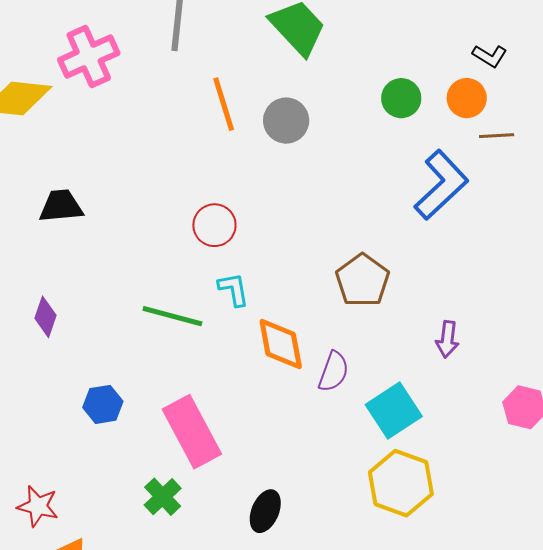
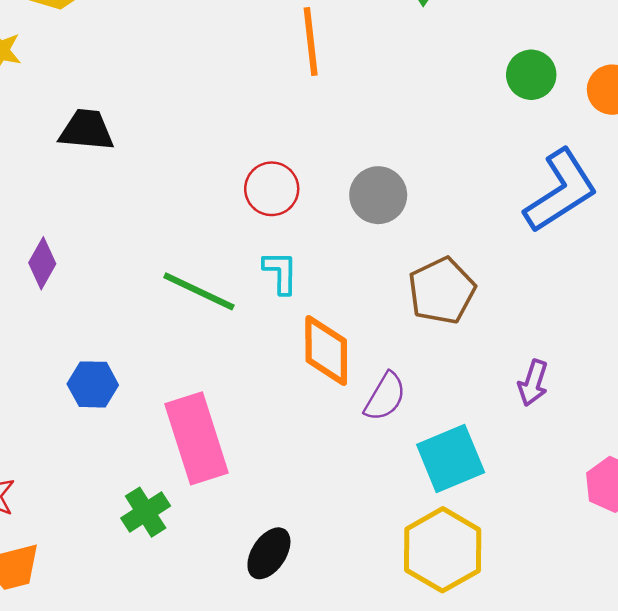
gray circle: (286, 121) -> (378, 195), moved

